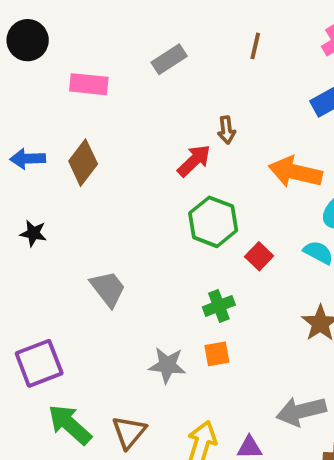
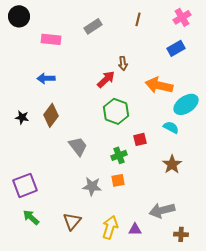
blue arrow: (28, 159) -> (46, 78), moved
brown diamond: (83, 163) -> (51, 115), moved
red square: (259, 256) -> (140, 139), moved, turned 32
gray trapezoid: (108, 289) -> (78, 146), moved
green arrow: (70, 425) -> (31, 217), moved, size x0.7

